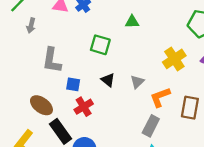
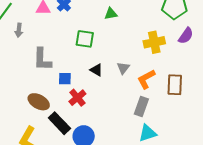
yellow cross: (174, 59) -> (154, 42), turned 30

